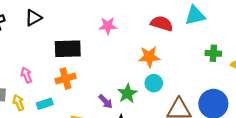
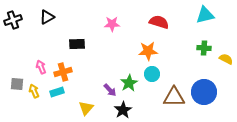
cyan triangle: (195, 15) -> (205, 15), moved
black rectangle: (68, 49) -> (77, 44), size x0.7
orange cross: (65, 79) -> (63, 72), moved

